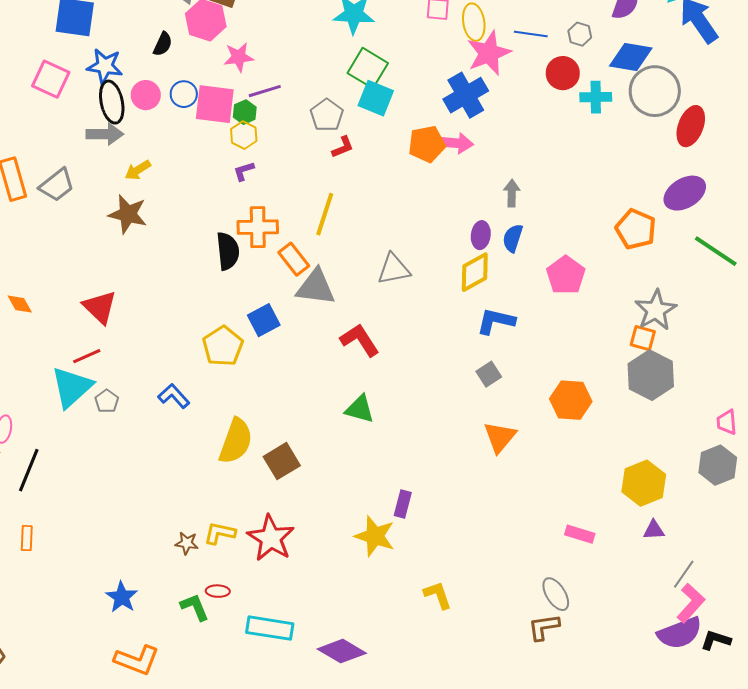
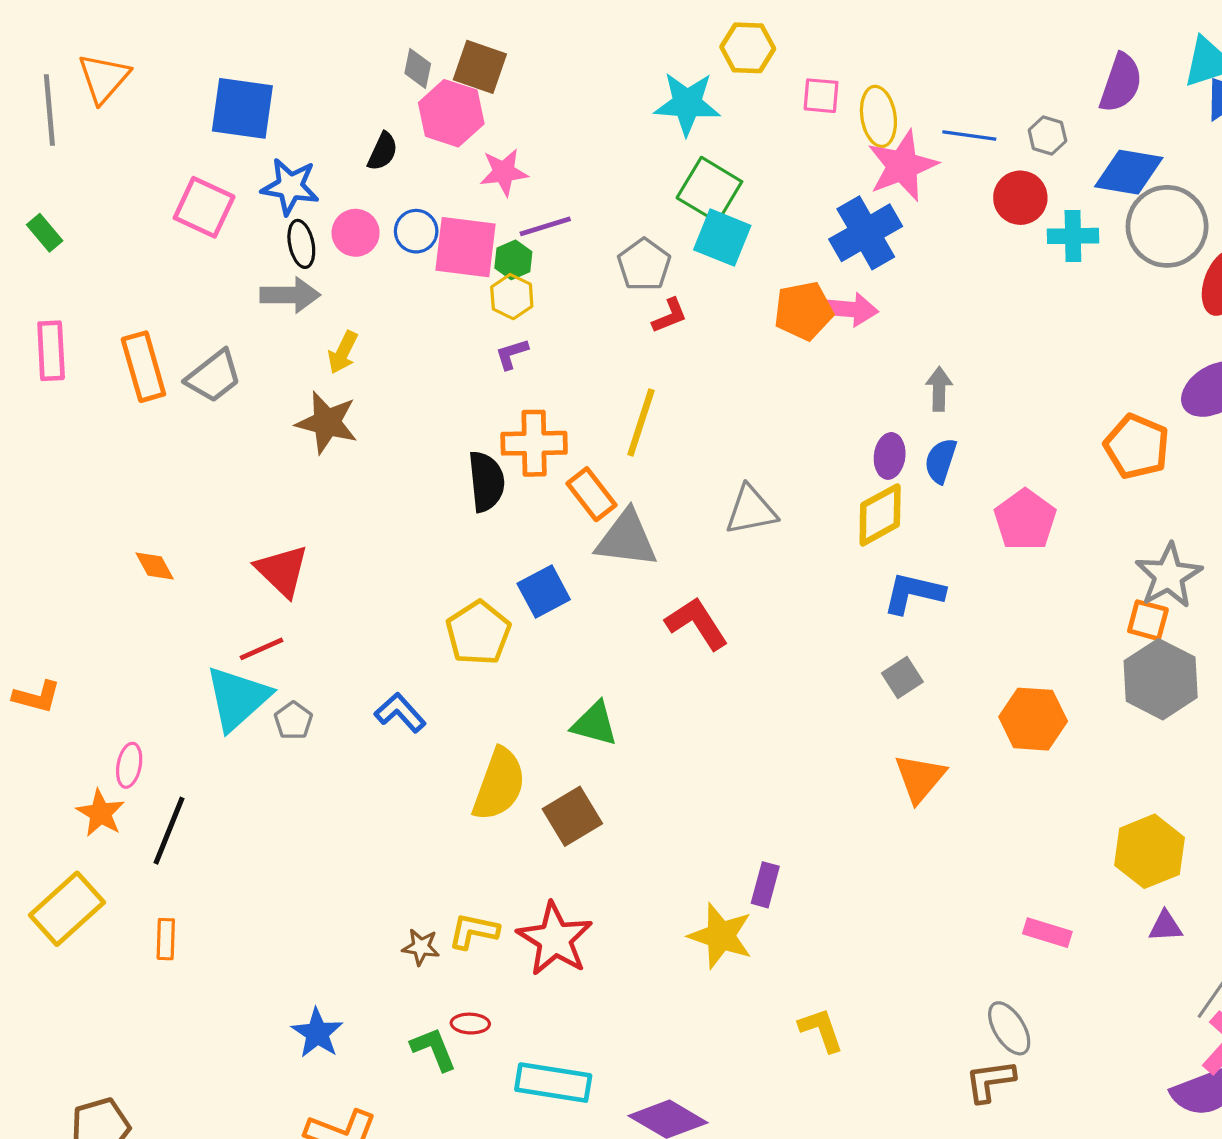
black ellipse: (112, 102) -> (301, 244), size x0.7
yellow arrow: (138, 170) -> (343, 352), turned -32
green triangle: (360, 409) -> (595, 724), moved

